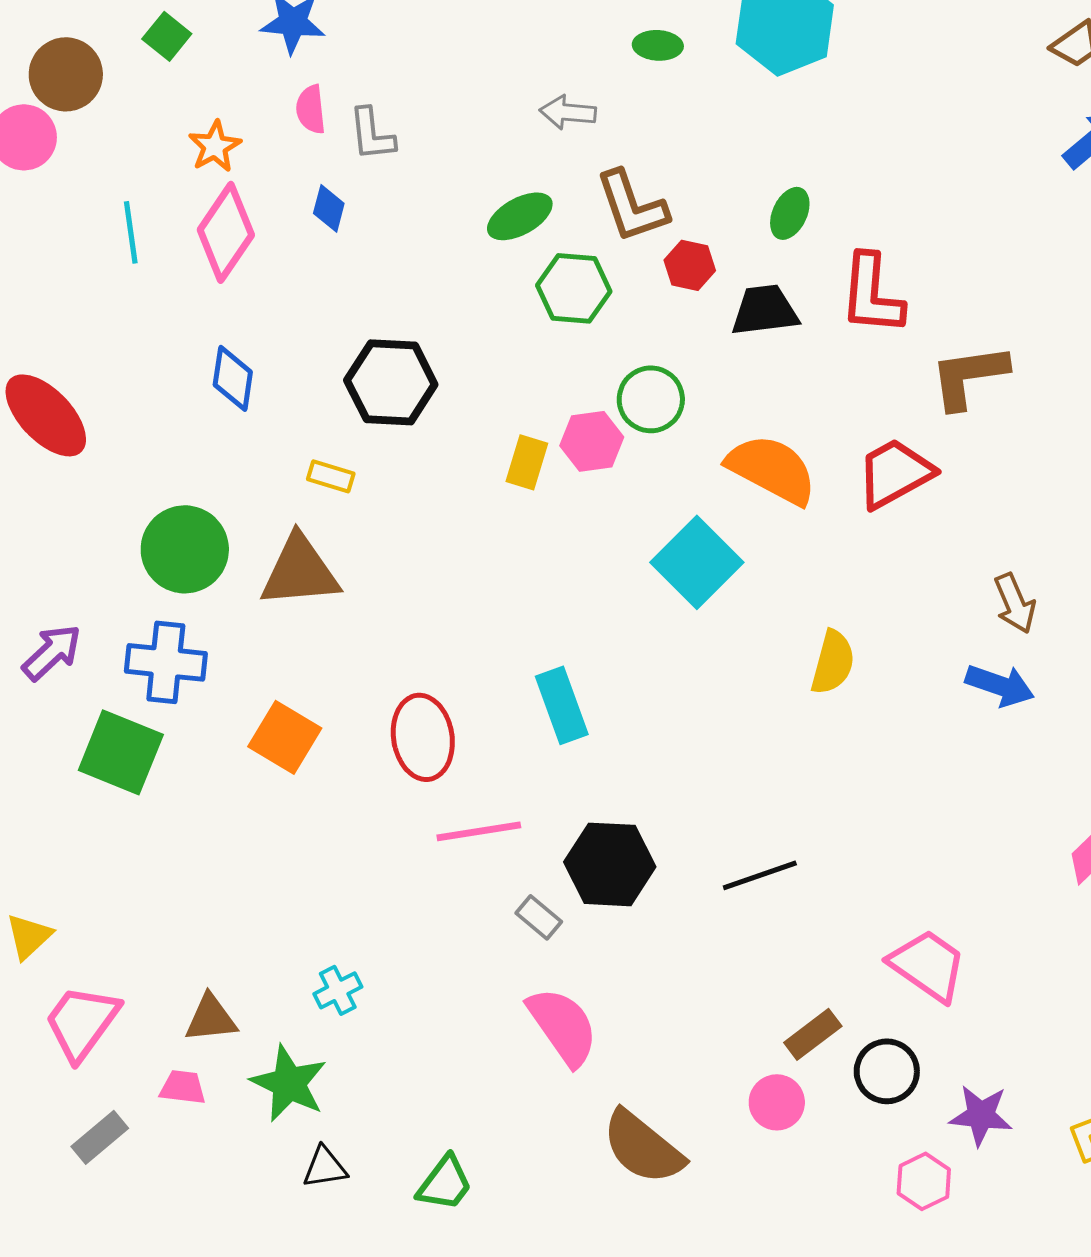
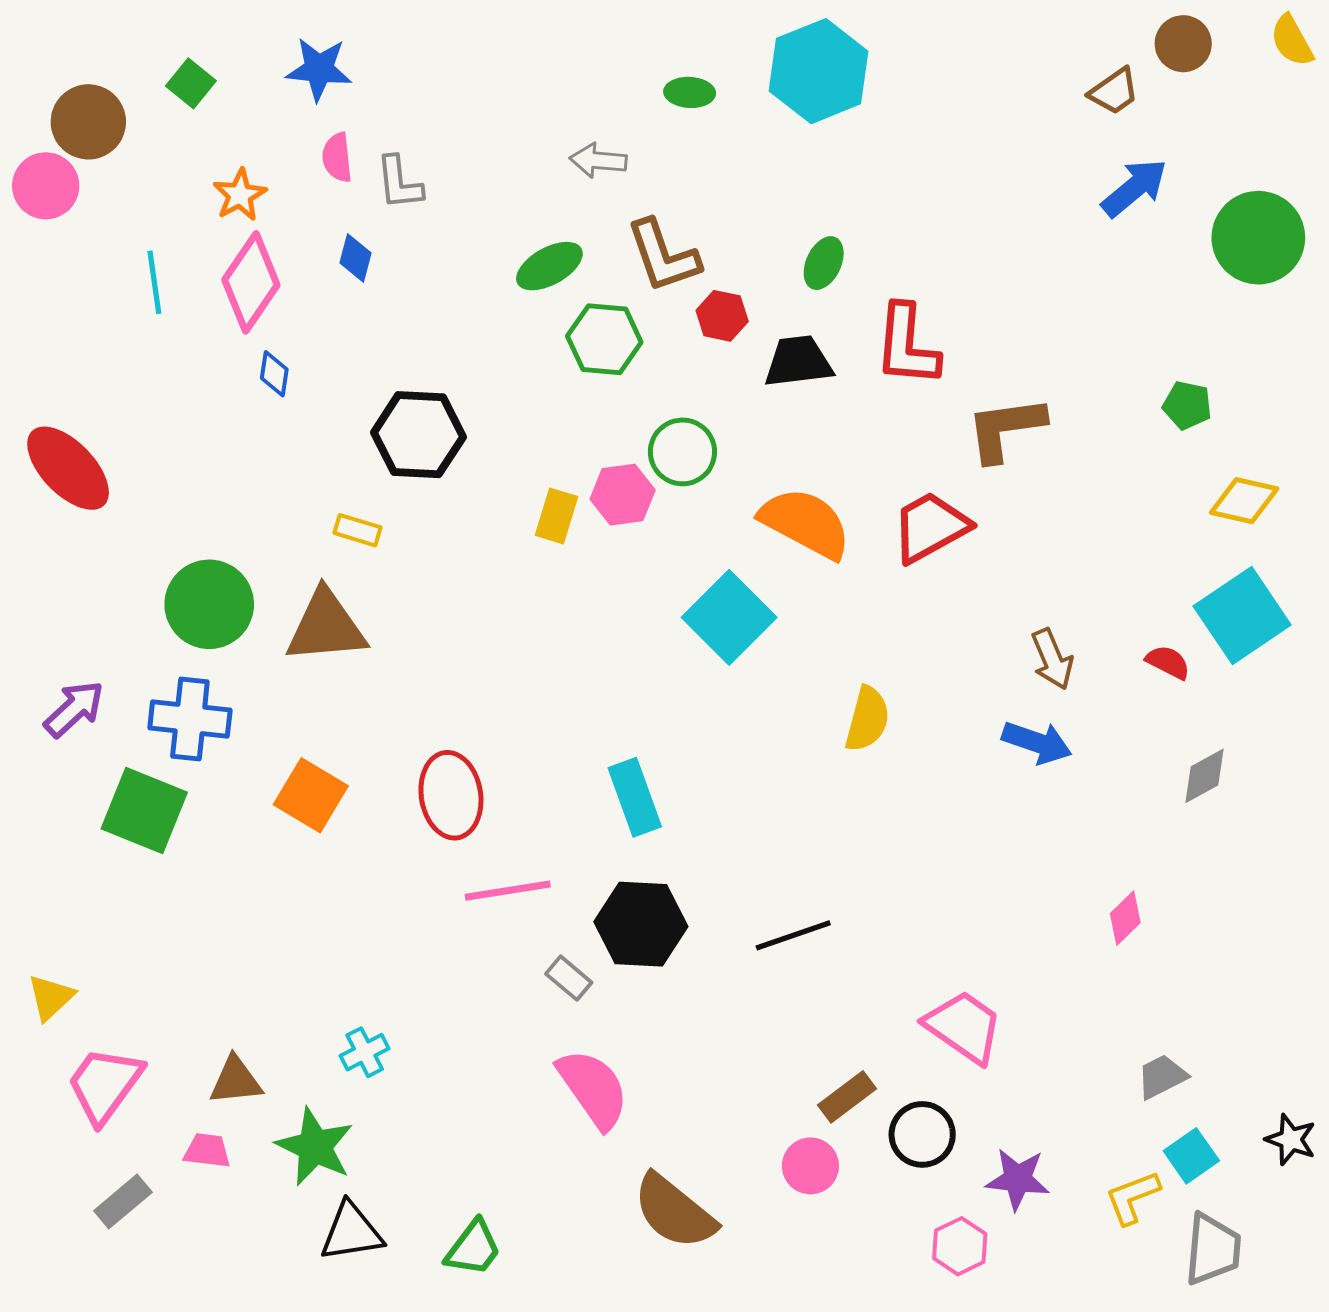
blue diamond: (233, 378) -> (274, 374), moved, size x0.7
cyan rectangle: (562, 705) -> (635, 797), moved
black triangle: (325, 1167) -> (351, 1232), size x1.4

